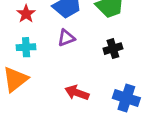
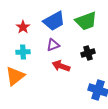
red arrow: (77, 93) -> (61, 66), moved

